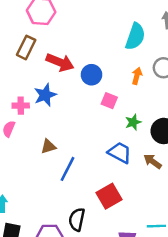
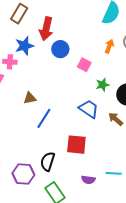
red arrow: (60, 62) -> (46, 29), turned 75
blue circle: (92, 75) -> (60, 49), moved
blue star: (45, 95) -> (24, 46), moved
red square: (109, 196) -> (76, 145), turned 30

